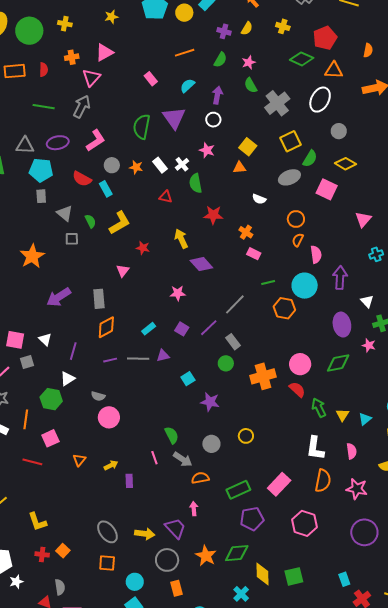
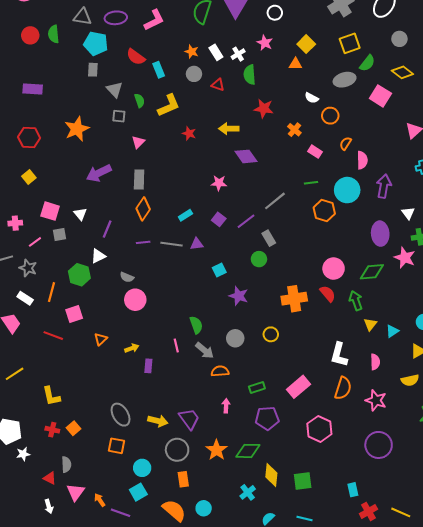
gray circle: (112, 165) -> (194, 74), moved
orange circle: (296, 219) -> (330, 116), moved
yellow arrow: (181, 239) -> (229, 129), turned -72
pink rectangle: (254, 254) -> (315, 152), moved
pink triangle: (123, 271) -> (138, 142), moved
orange diamond: (106, 327) -> (143, 209), turned -35
pink star: (369, 345) -> (405, 258), size x1.5
orange cross: (263, 376) -> (294, 299), moved
green arrow: (319, 408) -> (356, 301), moved
green rectangle: (238, 490) -> (257, 388), size x0.7
pink arrow: (194, 509) -> (226, 406), moved

